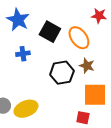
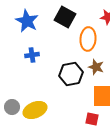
black square: (50, 32) -> (65, 17), moved
orange ellipse: (79, 38) -> (88, 39), turned 40

